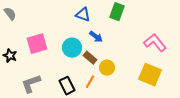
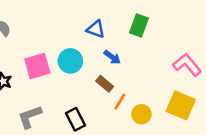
cyan circle: (72, 48) -> (70, 61), moved
yellow circle: (107, 68) -> (141, 114), moved
orange line: (90, 82) -> (120, 102), moved

